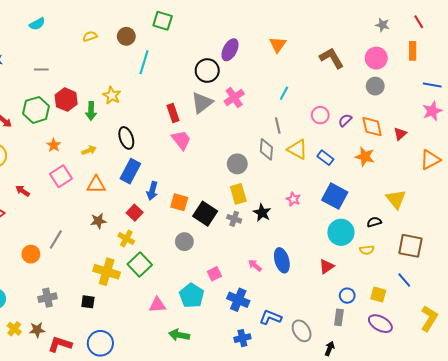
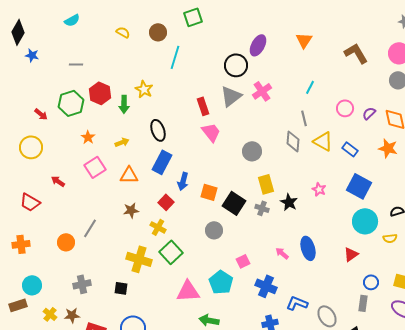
green square: (163, 21) -> (193, 17), turned -36
yellow semicircle: (90, 36) -> (123, 32), turned 48
gray circle: (237, 164) -> (252, 151), moved
pink triangle: (157, 305) -> (188, 291), size x1.4

